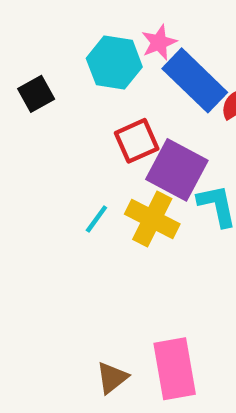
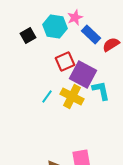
blue rectangle: (195, 80) -> (91, 34), size x0.7
black square: (36, 94) -> (28, 36), moved

